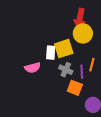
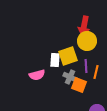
purple line: (82, 72) -> (86, 66), moved
orange square: (75, 88) -> (79, 85), moved

